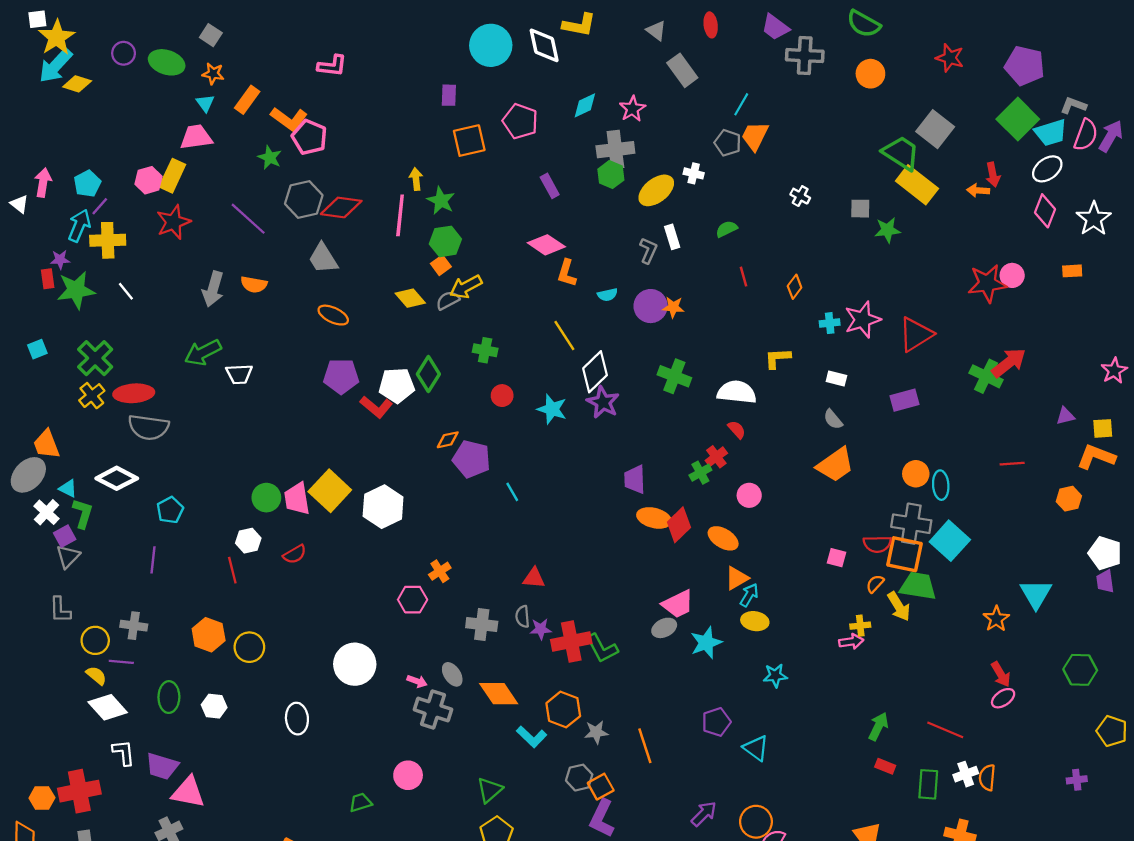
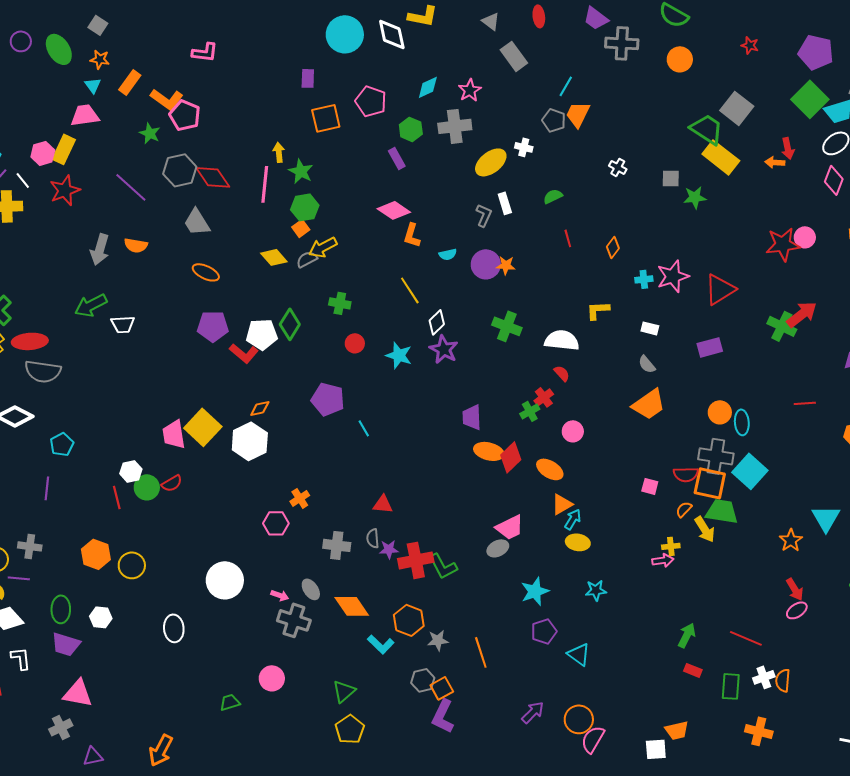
red star: (950, 58) -> (750, 45), size x0.7
green ellipse: (167, 62) -> (59, 49), turned 40
green hexagon: (611, 175) -> (411, 129), moved
red diamond: (341, 207) -> (213, 177), turned 48
white line: (126, 291) -> (23, 180), moved
white diamond: (595, 372) -> (437, 322), size x0.7
orange diamond: (448, 440) -> (260, 408), moved
green circle: (266, 498) -> (147, 487), moved
cyan star: (706, 643) -> (535, 591), moved
purple trapezoid: (162, 766) -> (66, 644), moved

